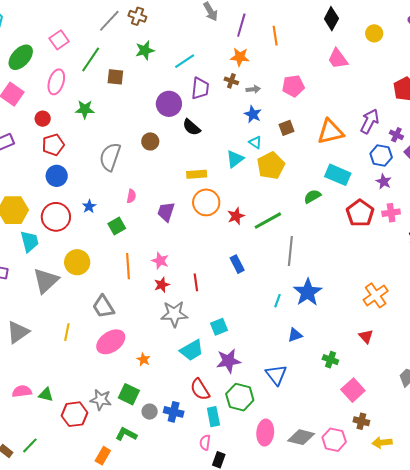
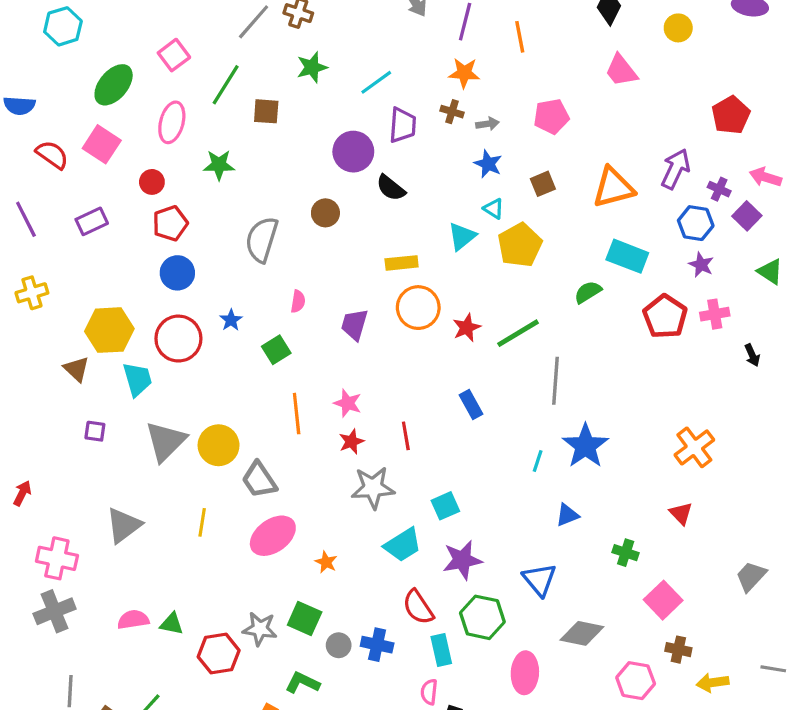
yellow circle: (77, 262) -> (219, 445), moved
gray diamond: (301, 437) -> (582, 633), moved

